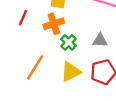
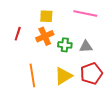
green cross: (68, 42) -> (65, 45), moved, turned -32
orange line: (35, 68) -> (32, 75), turned -35

